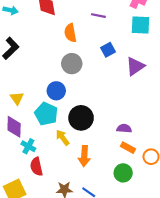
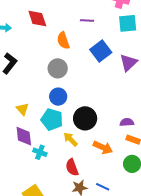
blue square: (108, 50) -> (101, 51), size x1.5
gray circle: (72, 64) -> (58, 68), moved
orange arrow: (84, 156) -> (103, 147), moved, turned -60
red semicircle: (36, 167) -> (72, 167), moved

